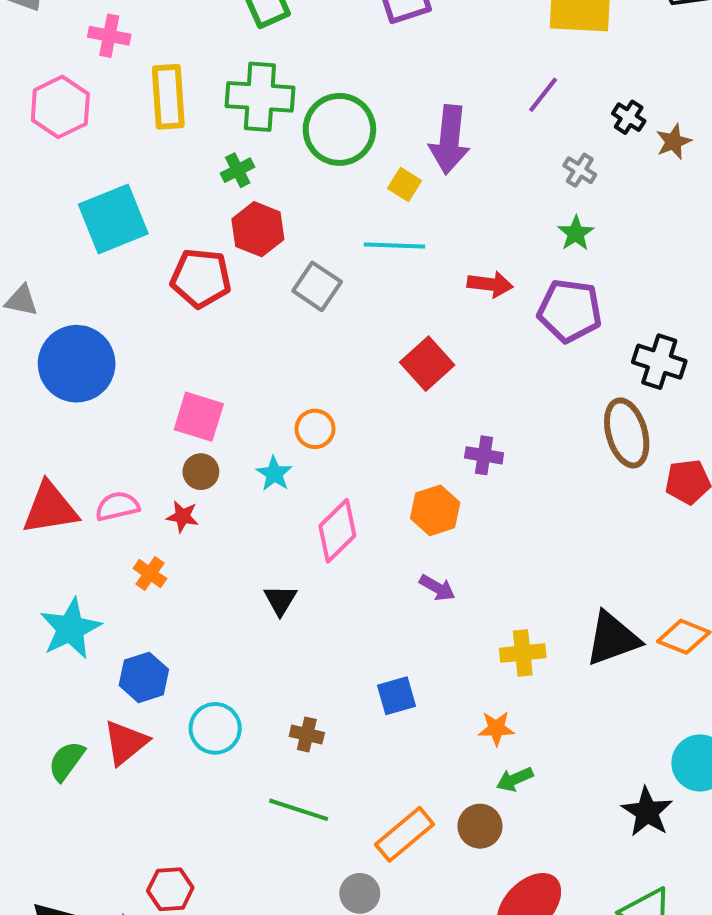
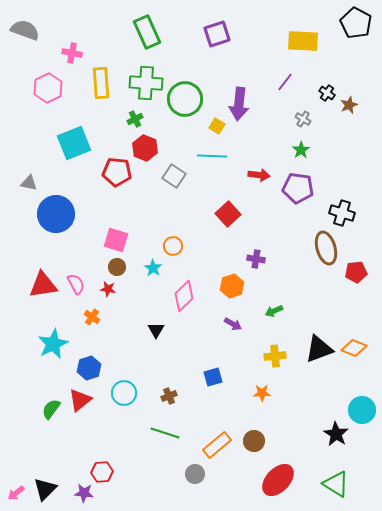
pink semicircle: (117, 506) -> (76, 284), turned 75
brown cross: (307, 734) -> (169, 396), turned -35
green arrow: (515, 779) -> (274, 311), moved

